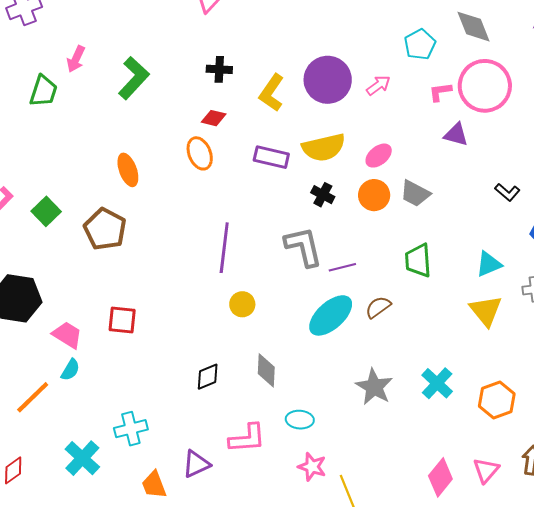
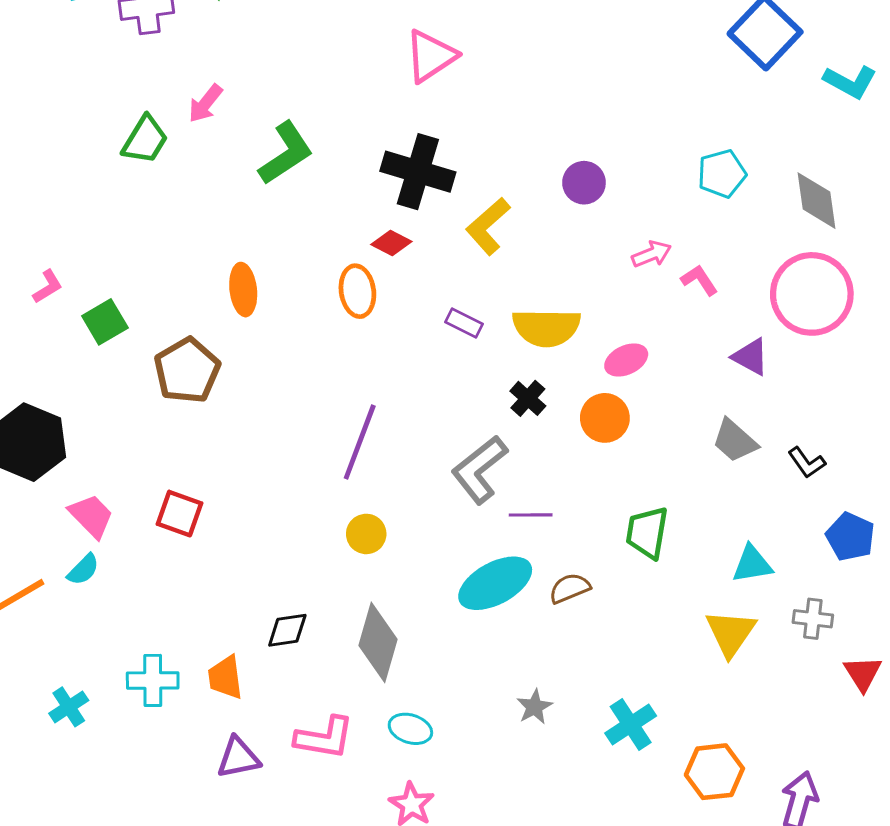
cyan pentagon: (420, 44) -> (722, 174), moved
black cross: (219, 69) -> (418, 172), size x1.8
purple circle: (328, 80) -> (584, 183), moved, size x0.6
pink L-shape: (440, 92) -> (699, 280), moved, turned 50
purple rectangle: (271, 157) -> (464, 323), size x0.7
gray trapezoid: (415, 193) -> (735, 441), moved
gray L-shape: (303, 247) -> (479, 470), turned -129
gray diamond: (266, 370) -> (378, 642), size x1.4
gray star: (374, 387) -> (535, 707), size x0.6
cyan cross: (82, 458) -> (69, 707), size x0.7
orange trapezoid: (154, 485) -> (225, 677), moved

